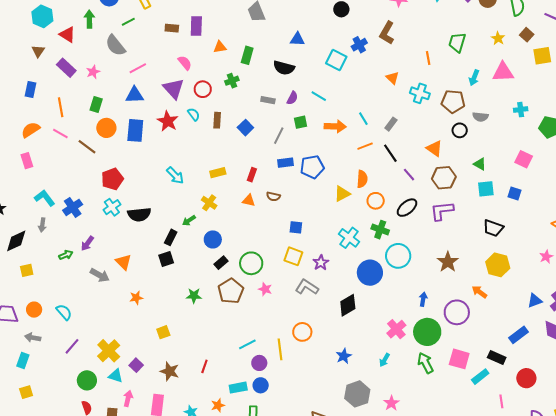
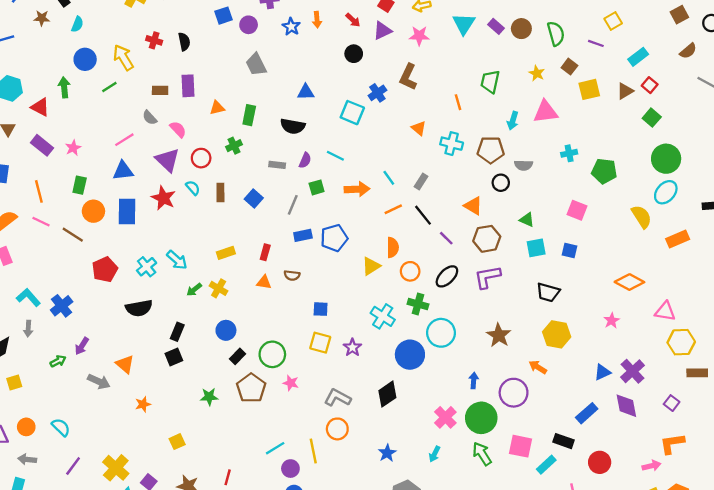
gray semicircle: (115, 45) -> (150, 118), moved, size x0.6
cyan cross: (112, 207) -> (147, 267), moved
green arrow: (189, 220) -> (194, 290), moved
gray L-shape: (307, 287) -> (338, 398), moved

